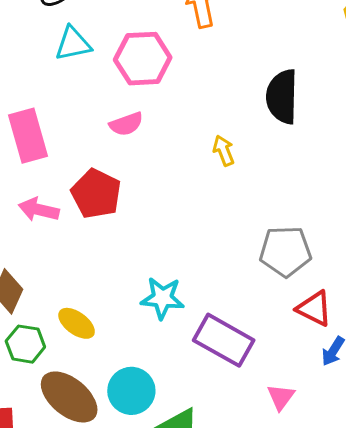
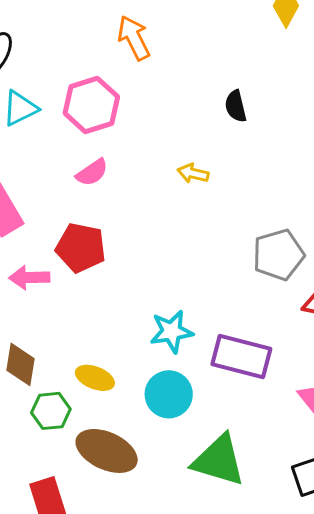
black semicircle: (282, 97) -> (236, 106), size x0.6
yellow arrow: (224, 151) -> (193, 173), turned -40
cyan circle: (131, 391) -> (169, 394), moved

